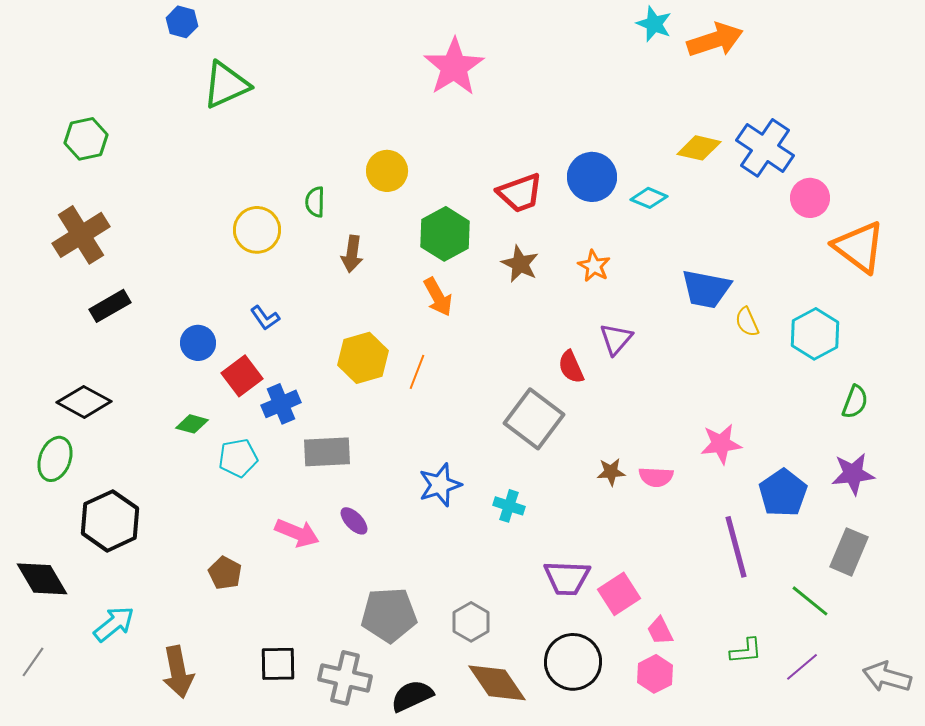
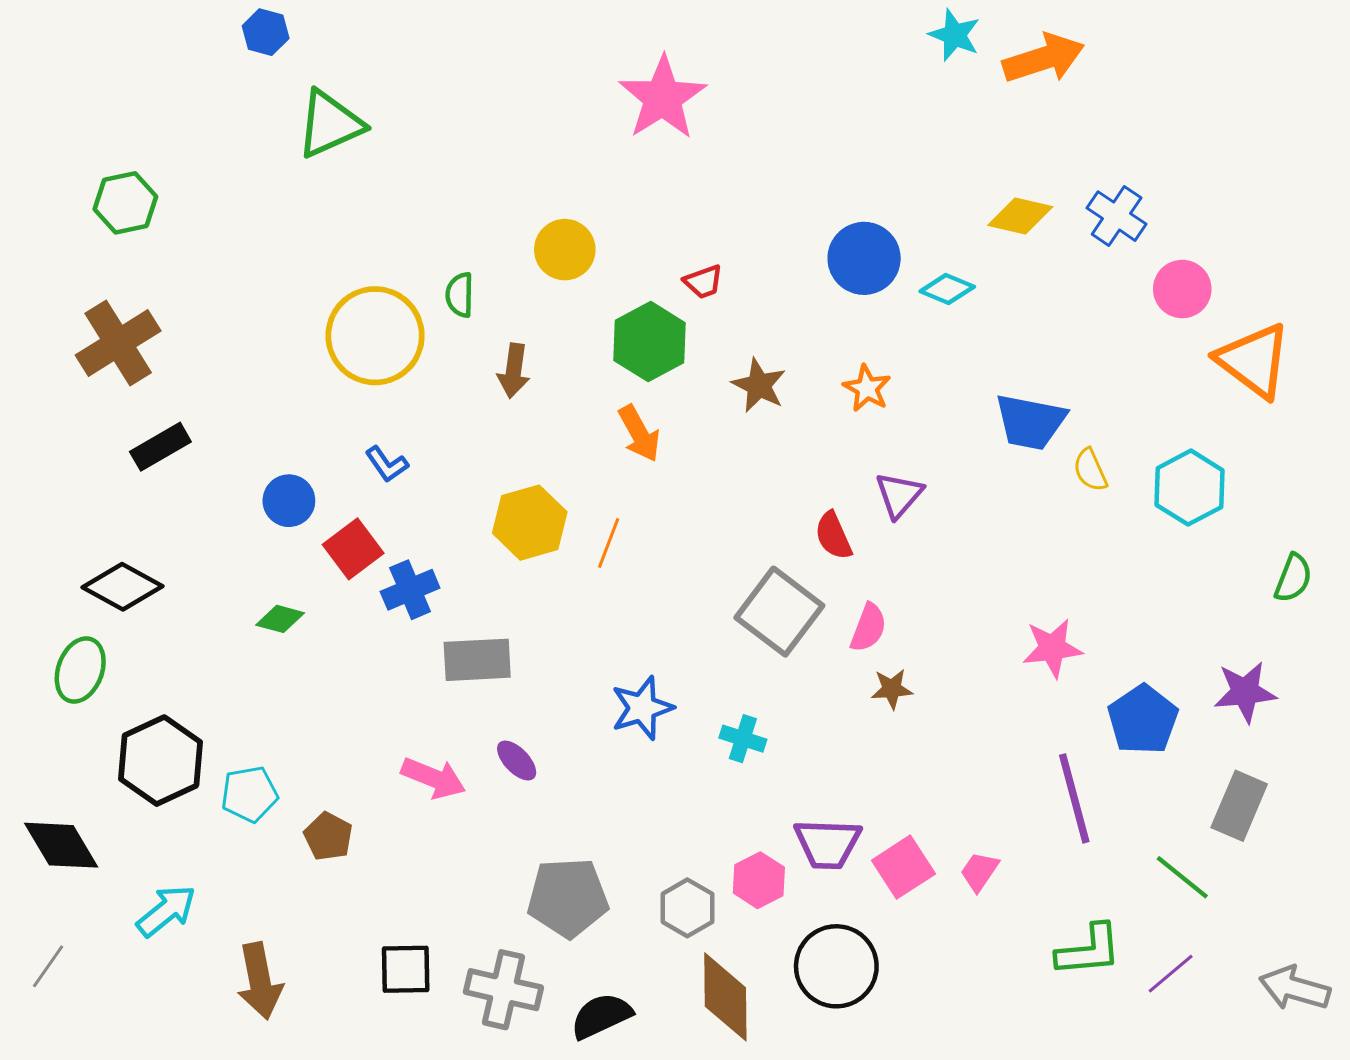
blue cross: (765, 148) -> (1117, 216), size x0.7
red trapezoid: (520, 193) -> (703, 282), moved, size x0.6
yellow circle: (257, 230) -> (375, 336), size x1.4
green semicircle: (855, 402) -> (1293, 578), moved
cyan pentagon: (238, 458) -> (249, 794), moved
pink semicircle: (656, 477) -> (868, 628), moved, turned -72
pink trapezoid: (660, 631) -> (979, 871), moved, turned 60
green L-shape: (746, 651) -> (1089, 950), size x1.4
pink hexagon: (655, 674) -> (759, 880), moved
brown diamond: (497, 683) -> (725, 997), turned 34

